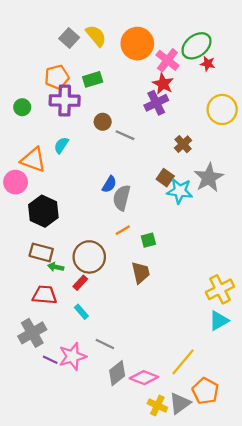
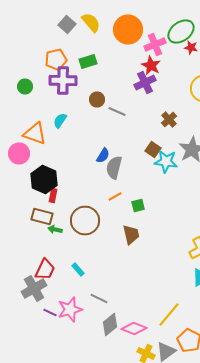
pink cross: (167, 60) -> (155, 44), turned 30
red rectangle: (80, 283) -> (53, 196), moved, turned -32
red trapezoid: (45, 295) -> (45, 270), moved, turned 110

